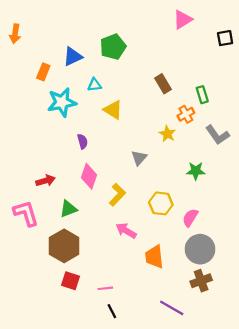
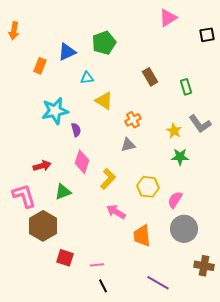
cyan star: (62, 102) -> (55, 111), moved
orange cross: (186, 114) -> (133, 120), moved
yellow star: (167, 134) -> (174, 131), moved
gray triangle: (139, 158) -> (128, 145), turned 35
brown hexagon: (64, 246) -> (43, 226), moved
brown cross: (201, 281) -> (204, 266), moved, turned 30

